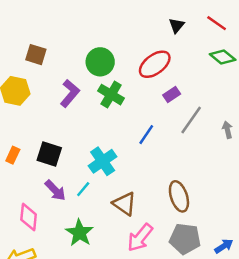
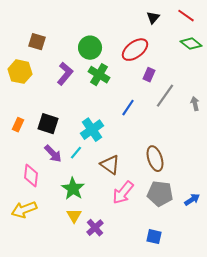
purple rectangle: (172, 95) -> (149, 75), turned -32

